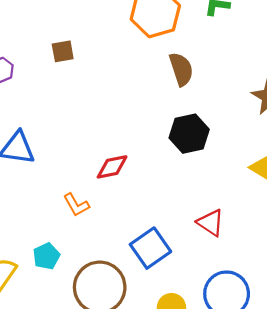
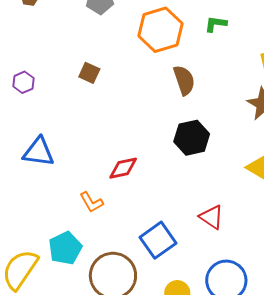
brown square: (63, 51) -> (89, 73), moved, turned 35
cyan pentagon: (46, 256) -> (65, 248), size x1.4

